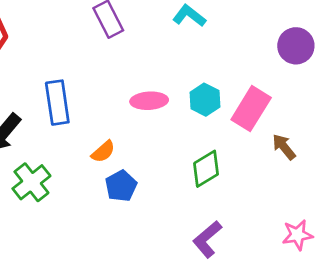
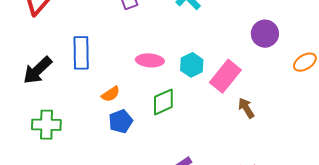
green diamond: (206, 169) -> (163, 102), moved
green cross: (31, 182) -> (46, 125), moved, turned 32

